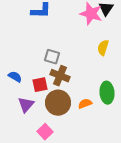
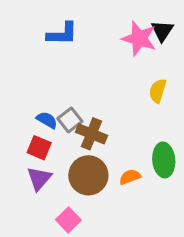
gray square: (52, 57) -> (70, 120), moved, turned 35
blue semicircle: (15, 77) -> (47, 120), moved
red square: (40, 85) -> (39, 148), moved, turned 35

